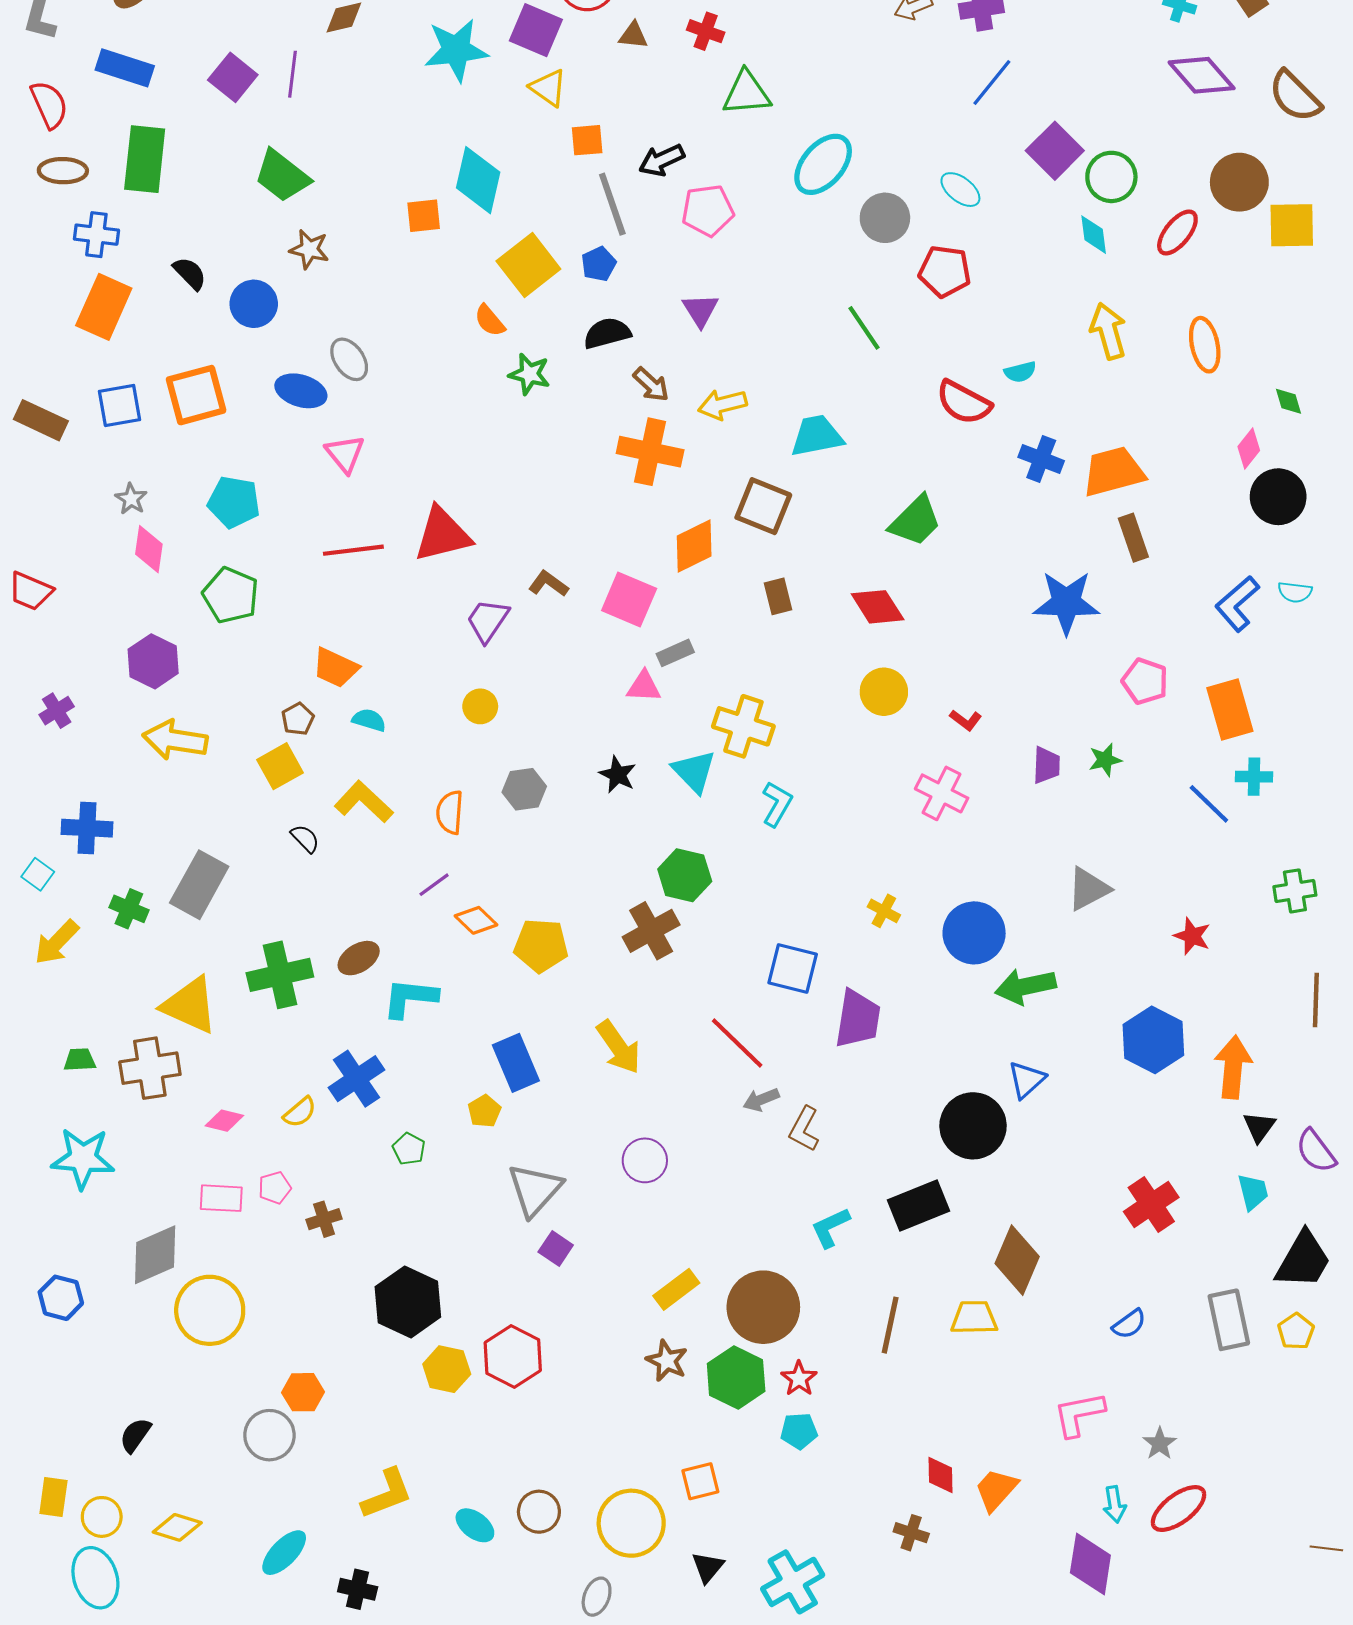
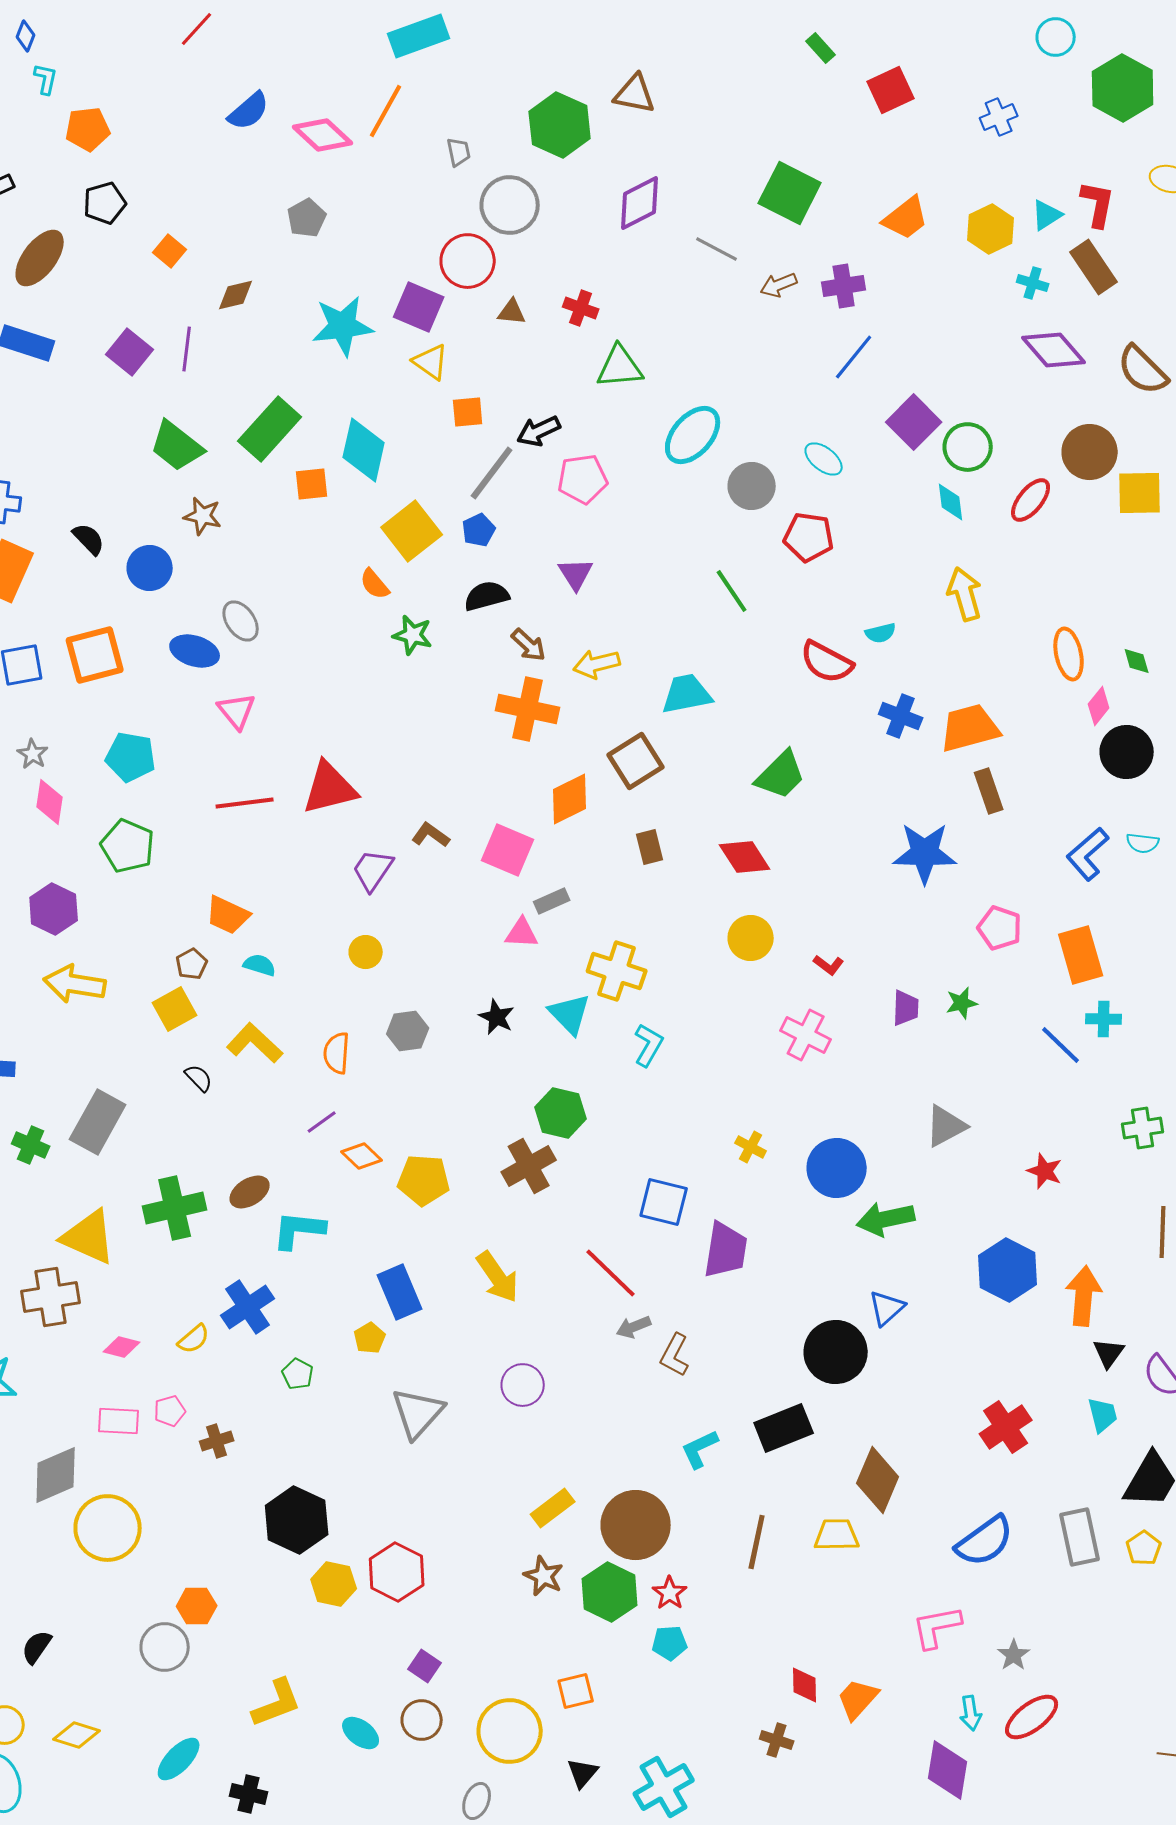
green rectangle: (145, 159) -> (270, 429), moved, turned 36
gray line: (612, 204) -> (492, 473), turned 56
orange ellipse: (1205, 345) -> (1069, 654), moved
brown square: (763, 506) -> (636, 761), turned 36
purple square: (556, 1248) -> (425, 1666), moved
blue semicircle: (1129, 1324) -> (985, 1541), size x1.8

